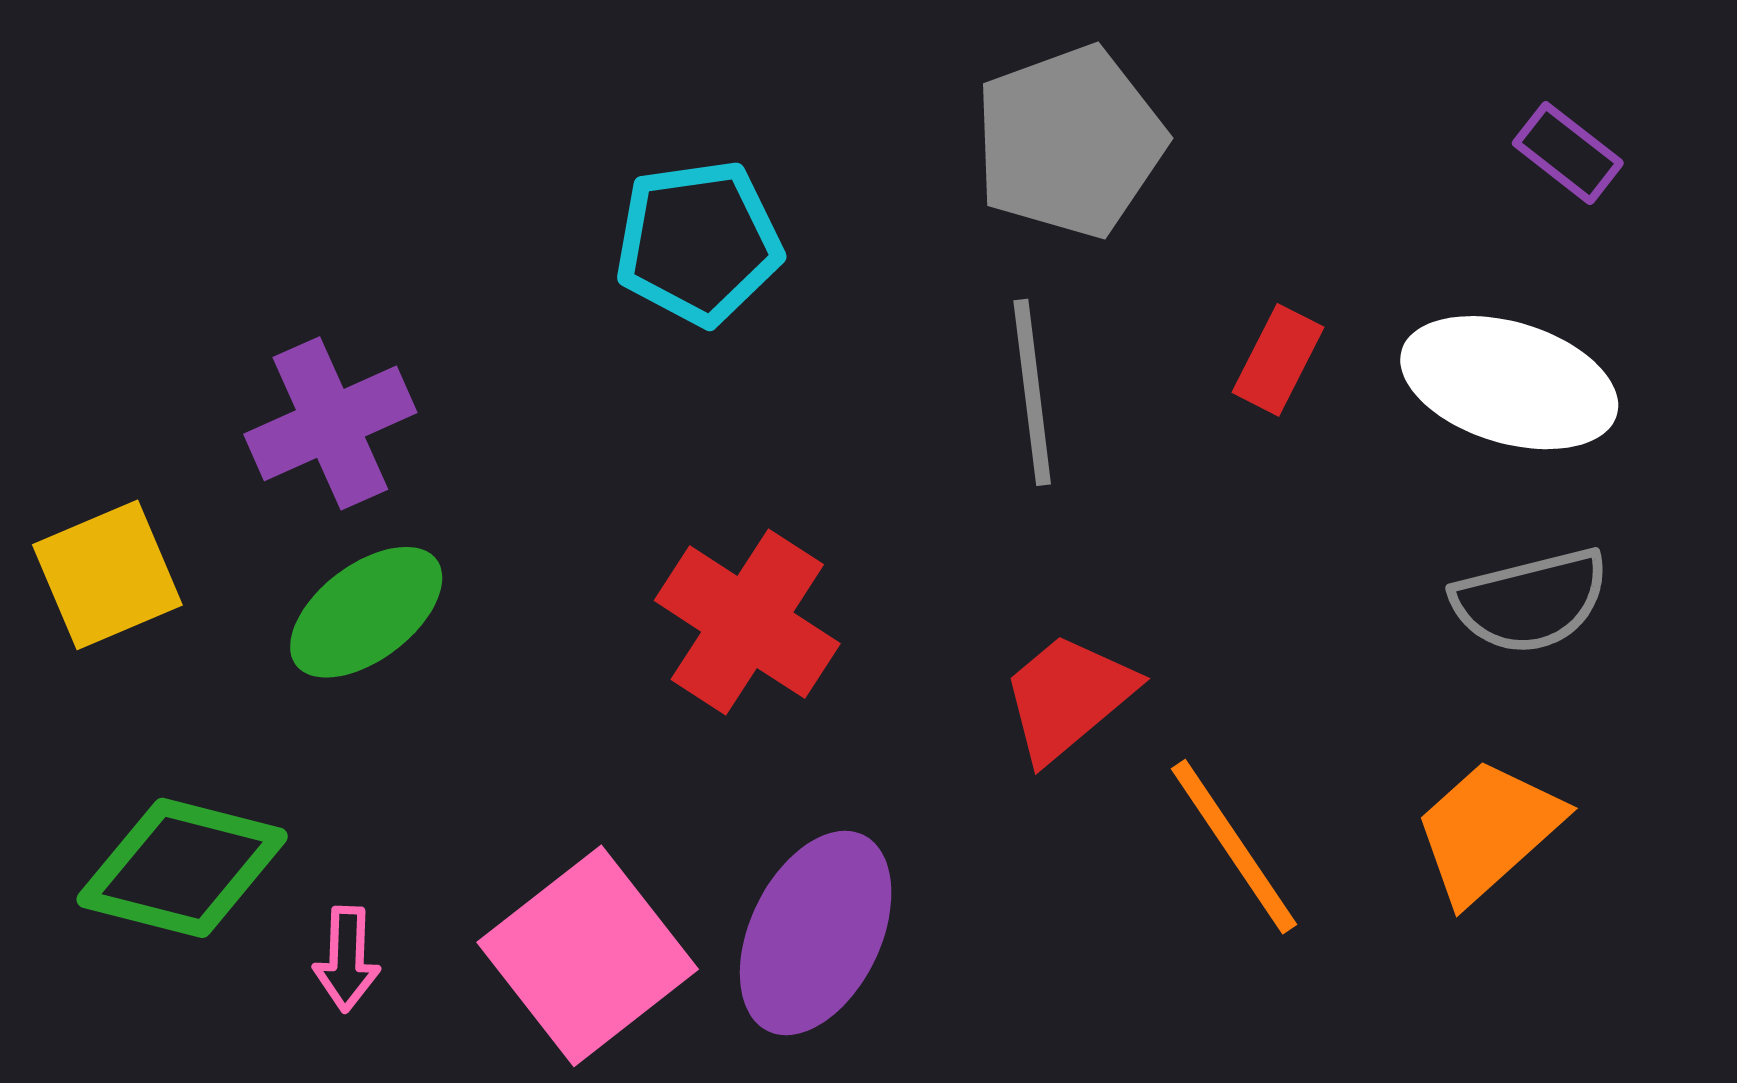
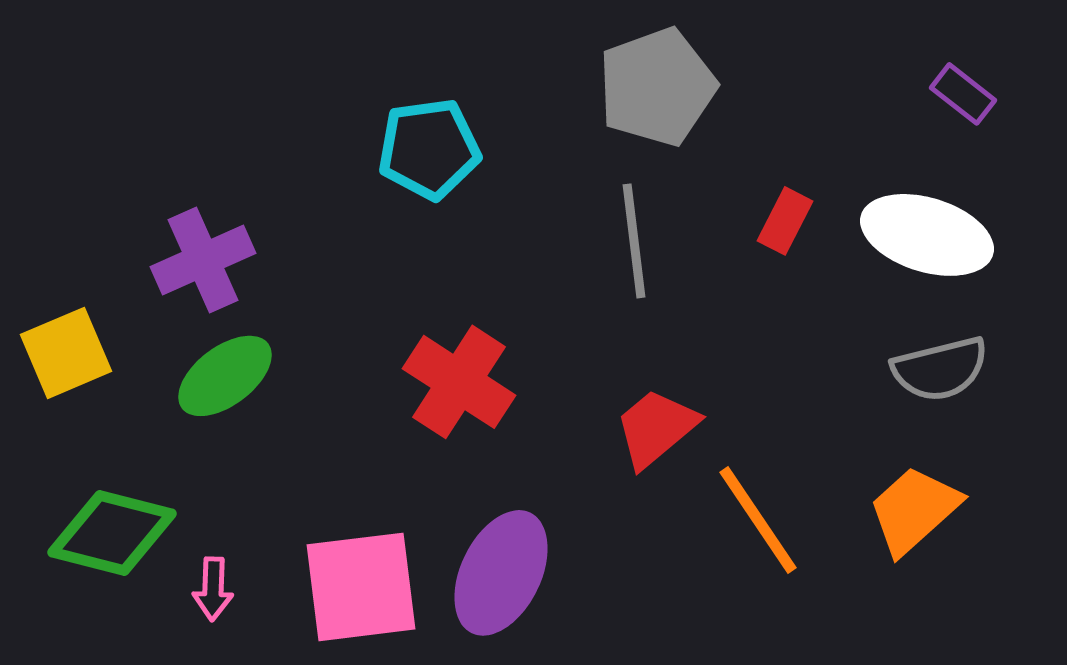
pink square: (588, 956) -> (361, 587), turned 31

